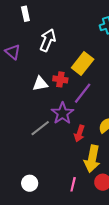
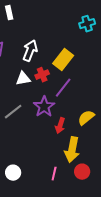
white arrow: (48, 40) -> (30, 51), moved
red cross: (60, 79) -> (42, 75), turned -32
gray line: (40, 128) -> (13, 112), moved

